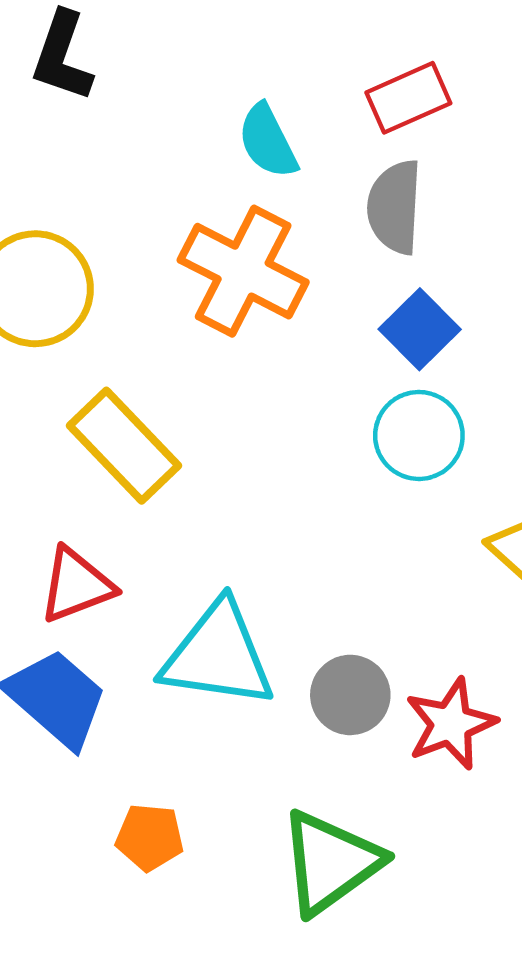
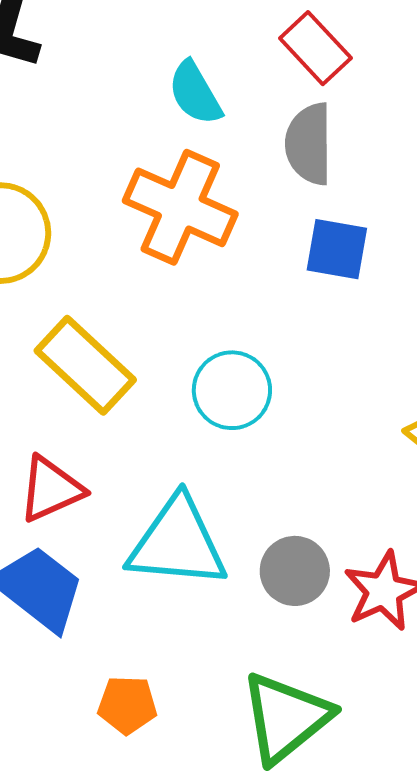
red rectangle: (408, 98) -> (315, 48), turned 74
blue square: (420, 329) -> (337, 249), turned -32
cyan circle: (419, 435) -> (232, 390), moved

